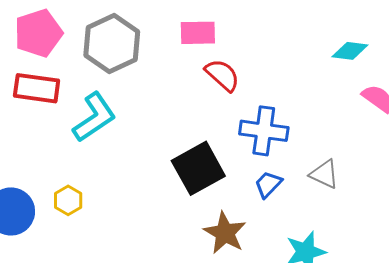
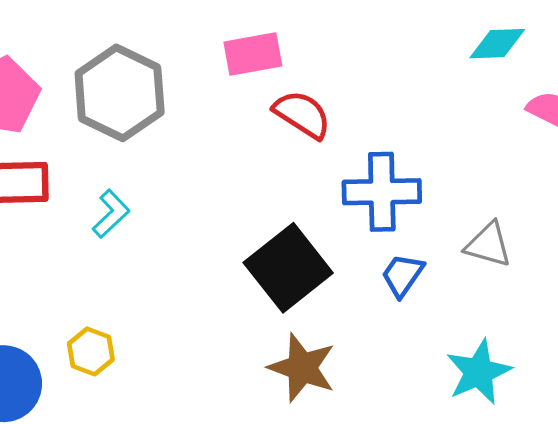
cyan L-shape: (94, 117) -> (111, 214), size x0.6
brown star: (225, 233) -> (302, 368), moved

